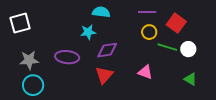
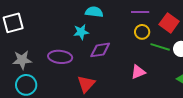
pink triangle: (145, 72) -> (138, 72), turned -42
red triangle: (104, 75) -> (86, 84), moved

